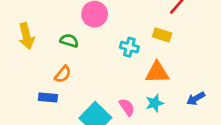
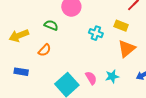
yellow arrow: (26, 36) -> (19, 36), moved, turned 78
orange triangle: (157, 72) -> (127, 49), moved, turned -42
blue rectangle: (48, 98) -> (21, 72), moved

